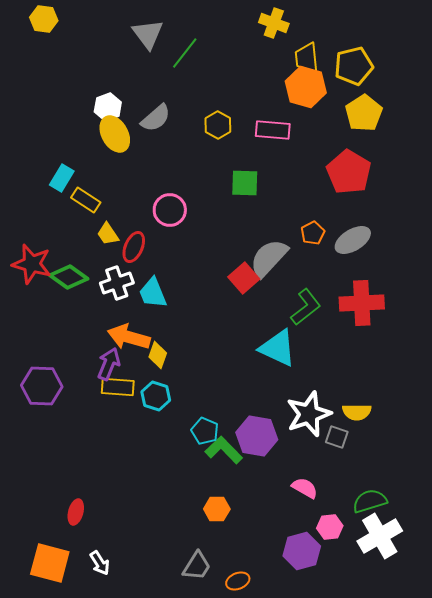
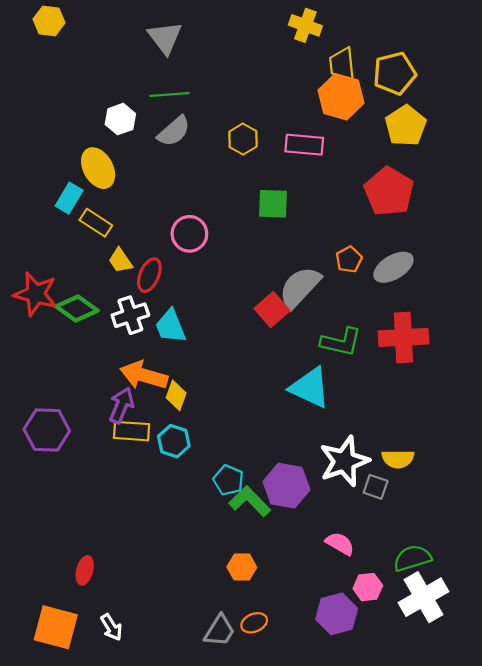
green line: (185, 53) -> (169, 94), moved, turned 48
yellow ellipse: (115, 134) -> (98, 168), moved
green L-shape: (306, 307) -> (341, 342), turned 51
orange ellipse: (238, 581) -> (254, 623), moved

